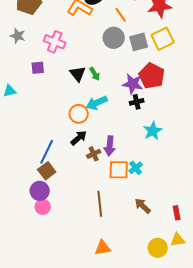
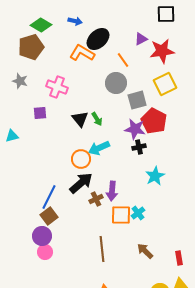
gray square: (139, 42) -> (137, 100), moved
black arrow: (79, 138) -> (81, 183), size x1.4

